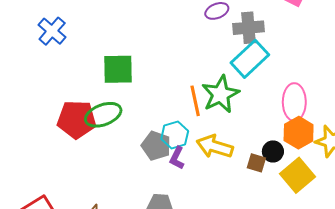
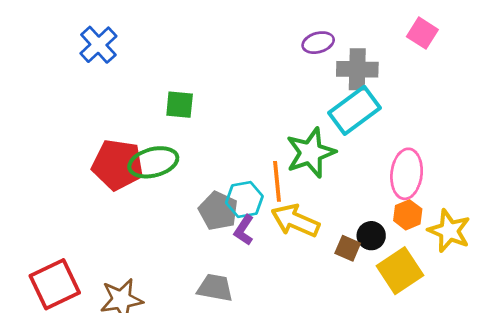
green square: (118, 69) -> (180, 105), size x0.7
orange line: (195, 101) -> (277, 181), moved
orange hexagon: (299, 133) -> (408, 215), size x0.7

